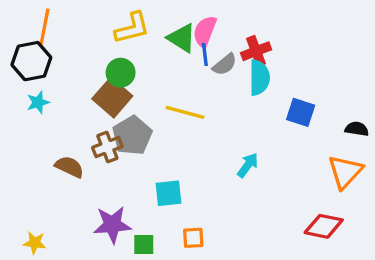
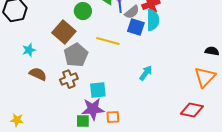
green circle: (121, 73) -> (83, 11), moved
cyan star: (38, 102) -> (29, 50), moved
blue square: (301, 112) -> (136, 27), moved
brown cross: (107, 147) -> (69, 79), moved
purple star: (112, 225) -> (93, 109), moved

